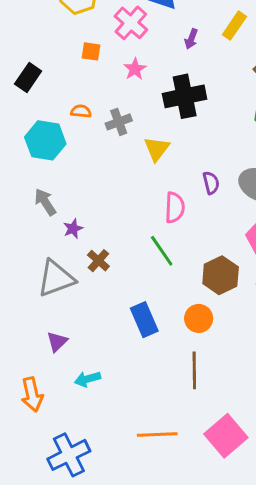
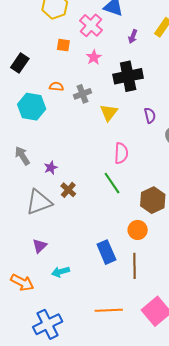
purple semicircle: (211, 183) -> (150, 115), moved
gray arrow: (45, 202) -> (22, 156), moved
blue rectangle: (144, 320) -> (106, 252), moved
orange arrow: (32, 395) -> (22, 282), turned -50

